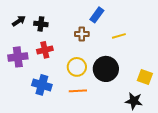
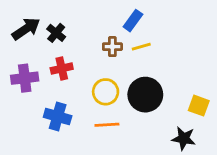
black arrow: (19, 21) -> (26, 29), size x1.5
black cross: (41, 24) -> (56, 33), turned 32
yellow line: (119, 36) -> (141, 47), moved

